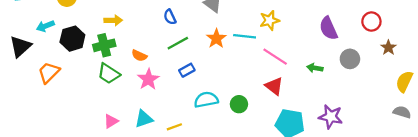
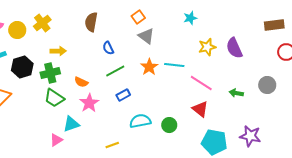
yellow star: (270, 20) -> (207, 47), moved
purple semicircle: (328, 28) -> (234, 48), moved
cyan triangle: (144, 119) -> (71, 124), moved

